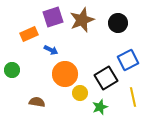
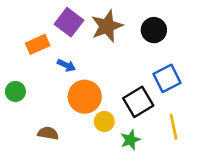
purple square: (53, 17) -> (69, 22), turned -35

